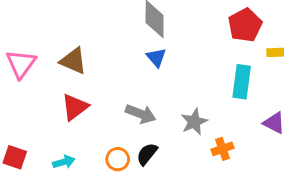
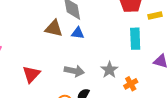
blue triangle: (156, 57) -> (78, 33), turned -32
brown triangle: (73, 61) -> (54, 28), moved

